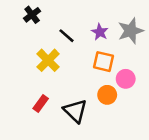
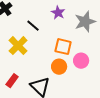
purple star: (100, 32) -> (58, 13), moved
orange circle: (107, 95) -> (59, 67), moved

